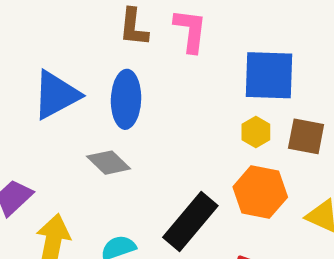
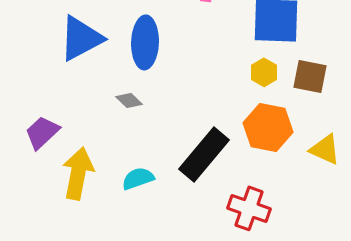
gray diamond: (109, 163) -> (129, 100), size x0.7

